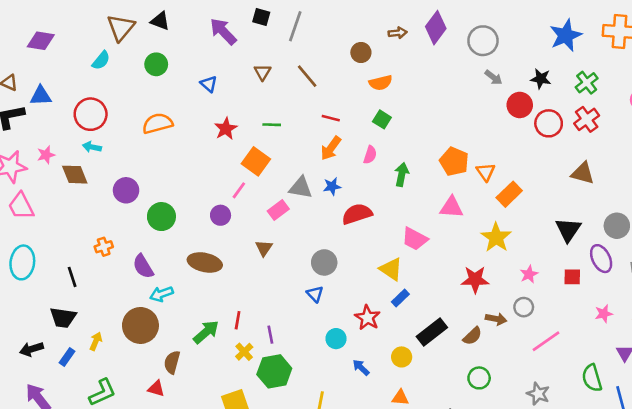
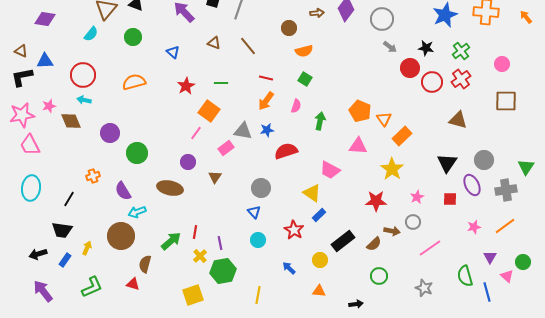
brown triangle: (263, 72) -> (214, 43), turned -40
purple circle: (221, 215) -> (188, 162), moved
black line: (72, 277) -> (69, 199), turned 49
cyan circle: (336, 339) -> (258, 240), moved

